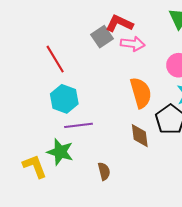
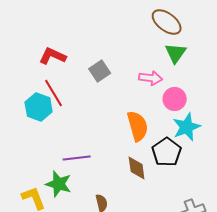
red L-shape: (119, 23) -> (53, 56), moved
pink arrow: (133, 44) -> (151, 78), moved
cyan hexagon: (64, 99) -> (39, 107), moved

